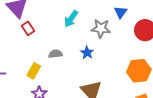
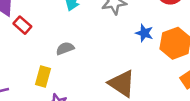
blue star: (87, 53) -> (144, 33), moved

